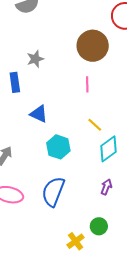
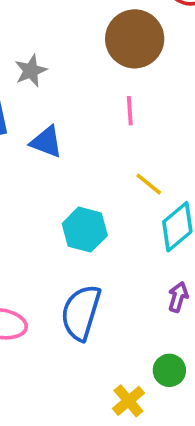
blue triangle: (39, 114) -> (46, 142), moved

